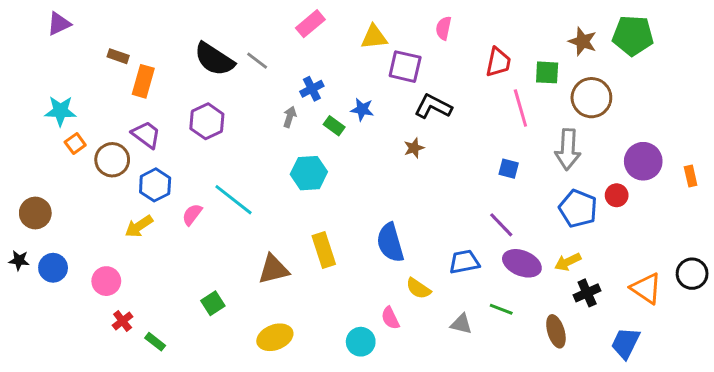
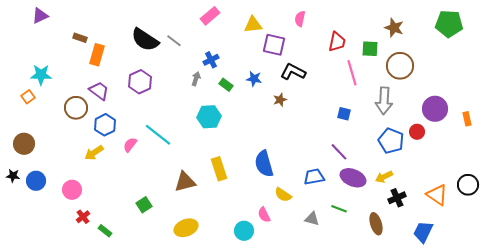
green pentagon: (633, 36) -> (449, 24), moved
blue star: (362, 109) -> (254, 79), moved
orange square: (75, 143) -> (28, 97), moved

